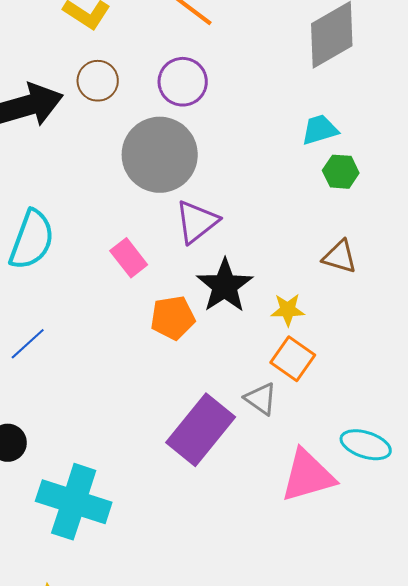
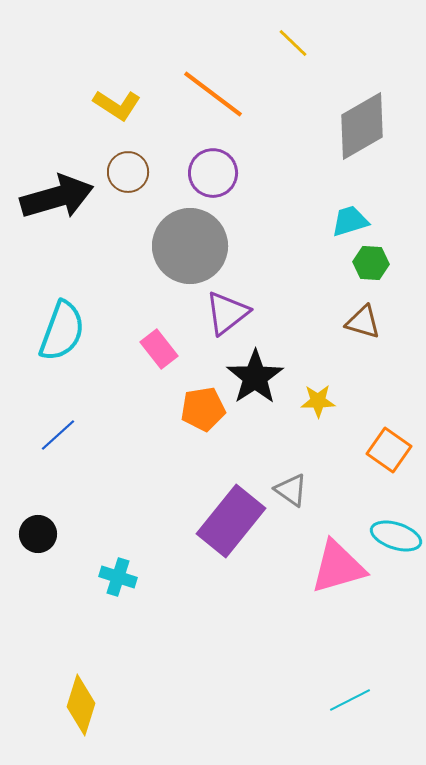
brown triangle: (340, 257) -> (363, 322), moved
orange square: (293, 359) -> (389, 450), moved
cyan cross: (74, 502) -> (118, 577), moved, size x0.5

